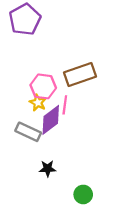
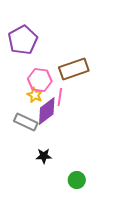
purple pentagon: (25, 19) -> (23, 40), moved

